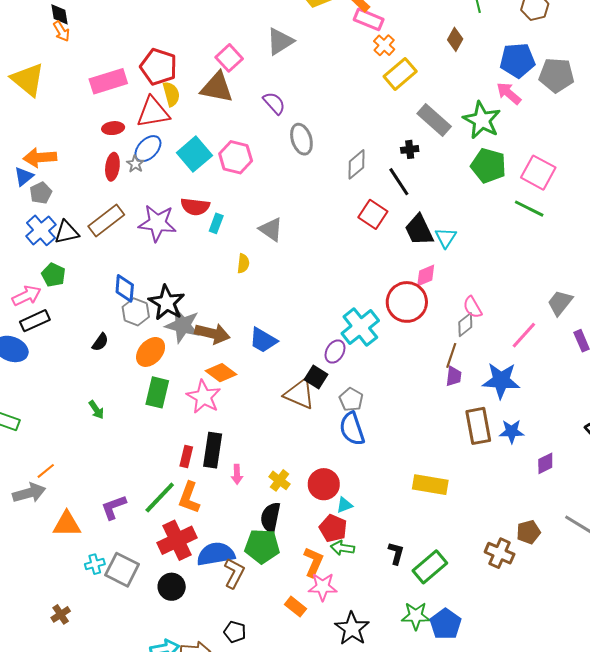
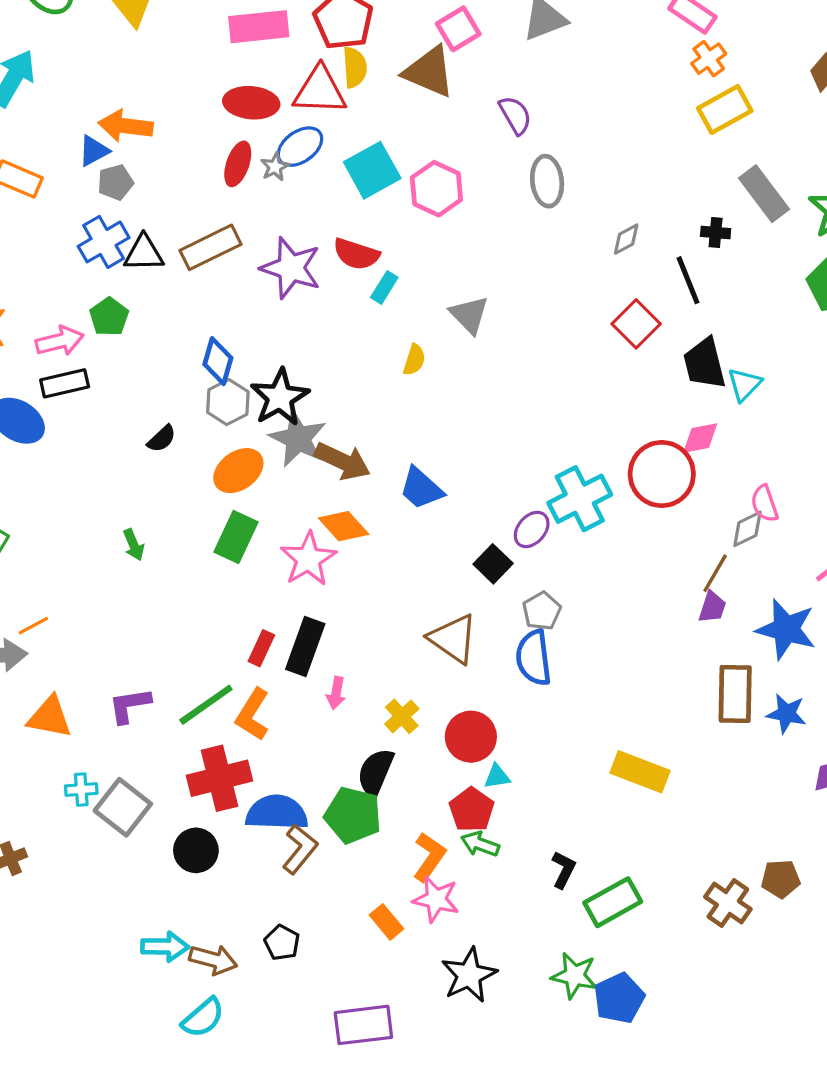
red ellipse: (113, 128) -> (251, 103), size x1.5
gray diamond: (356, 164) -> (626, 239), size x0.7
brown triangle: (300, 394) -> (453, 639), moved

